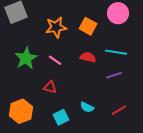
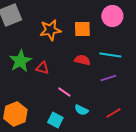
orange square: (88, 26) -> (82, 29), turned -30
pink line: (55, 60) -> (64, 92), moved
red triangle: (50, 87) -> (42, 68), moved
cyan square: (61, 117) -> (55, 120), turned -35

